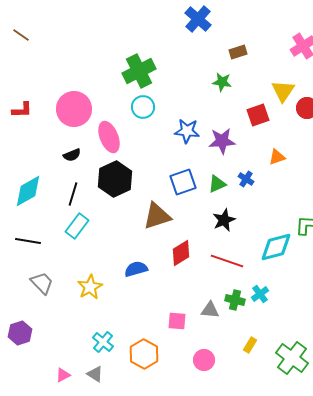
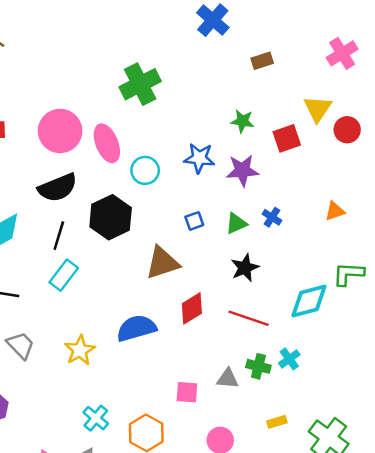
green star: (222, 82) -> (242, 121), moved
cyan circle: (143, 107) -> (145, 170), moved
pink ellipse: (109, 137) -> (107, 143), moved
black semicircle: (72, 155) -> (58, 188), size x1.8
orange triangle: (277, 157) -> (335, 211), moved
blue square: (183, 182) -> (194, 221), size x0.6
blue semicircle: (136, 269) -> (136, 328), size x1.4
yellow rectangle: (250, 345) -> (277, 422), turned 42

